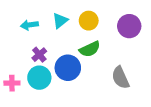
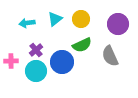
gray semicircle: (120, 78) -> (110, 56), moved
pink cross: (12, 83) -> (11, 61), moved

